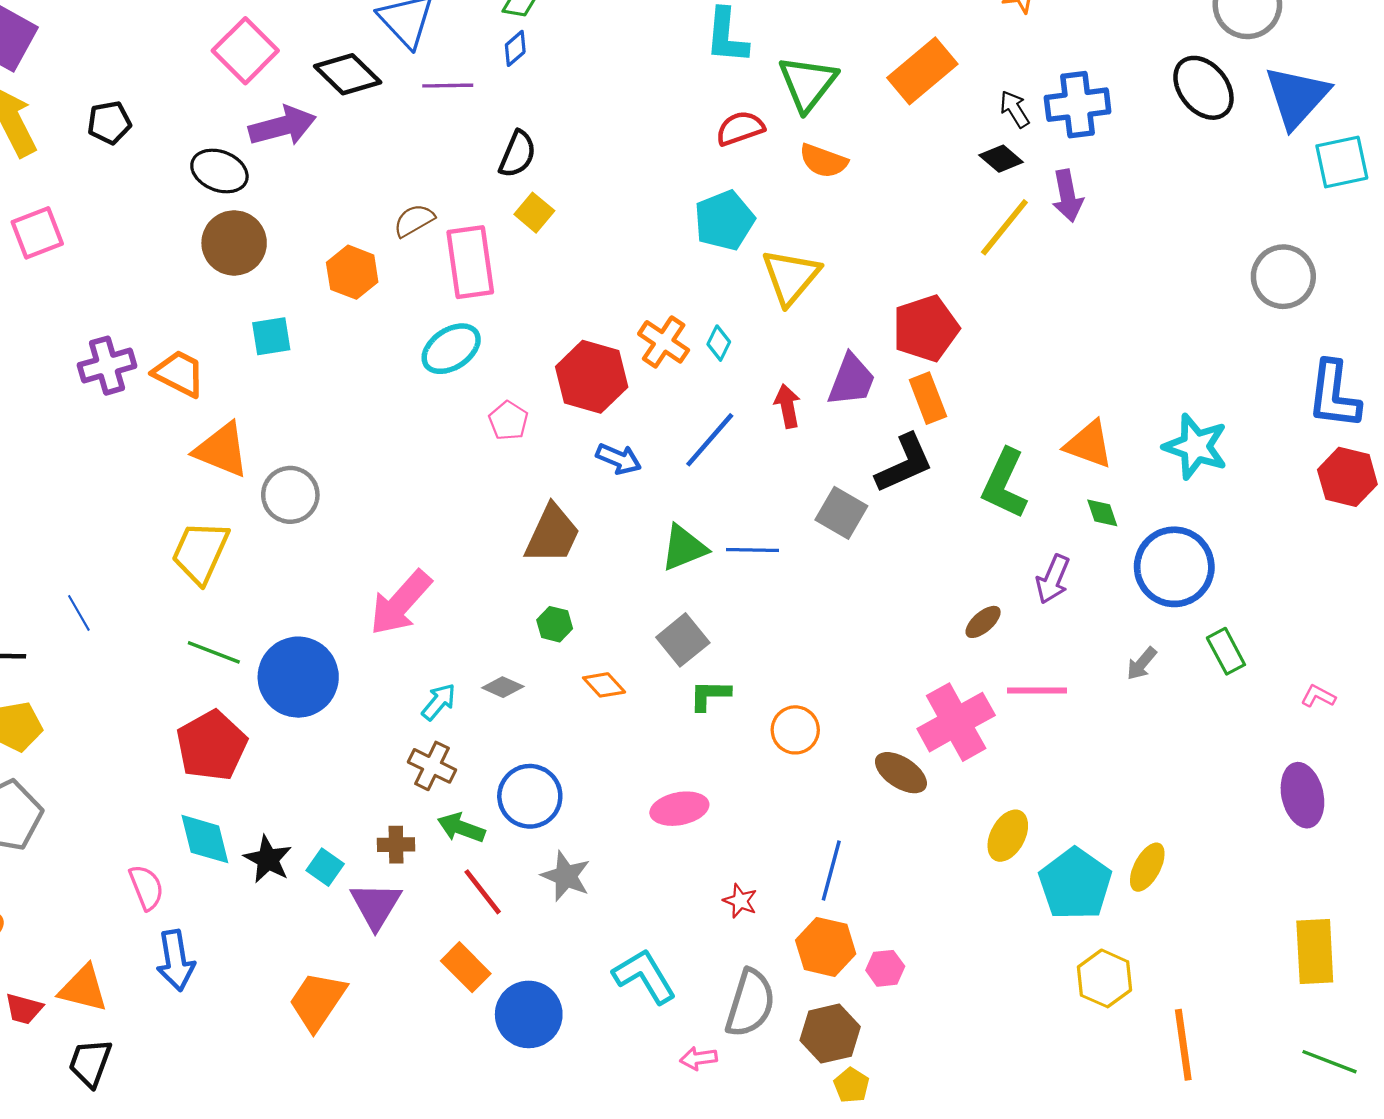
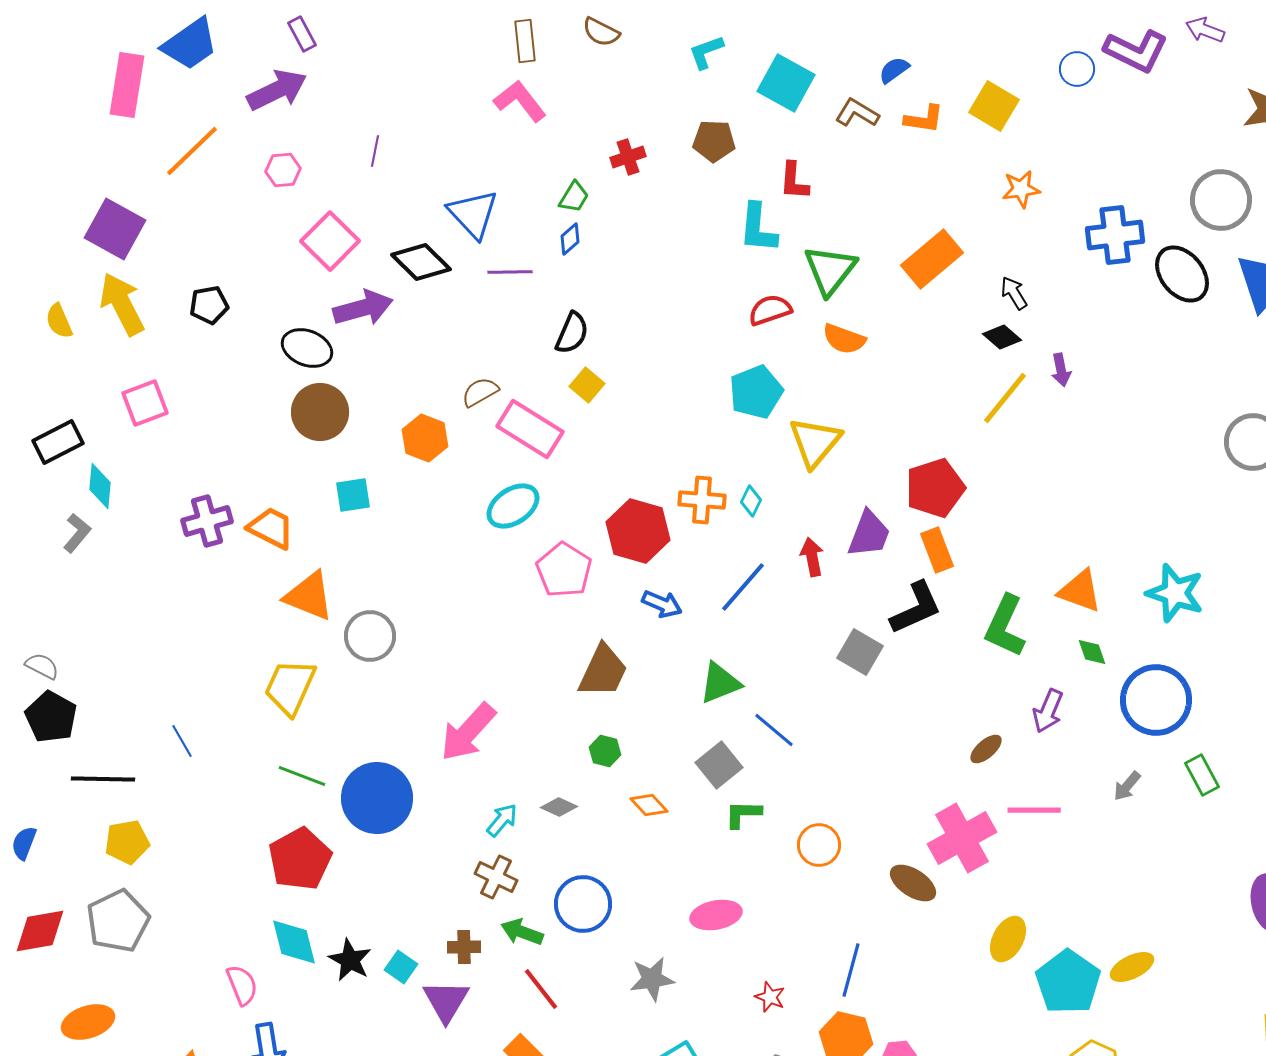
blue cross: (1078, 105) -> (1115, 235), moved
purple arrow: (1067, 196) -> (1061, 370), size x0.7
pink rectangle: (470, 262) -> (530, 429), turned -50
orange cross: (664, 342) -> (702, 500), turned -30
pink pentagon: (508, 421) -> (564, 570), size x1.6
blue line: (753, 550) -> (774, 730), moved, turned 39
yellow ellipse: (1147, 867) -> (1132, 967), turned 36
gray star: (566, 876) -> (652, 979), moved, turned -30

